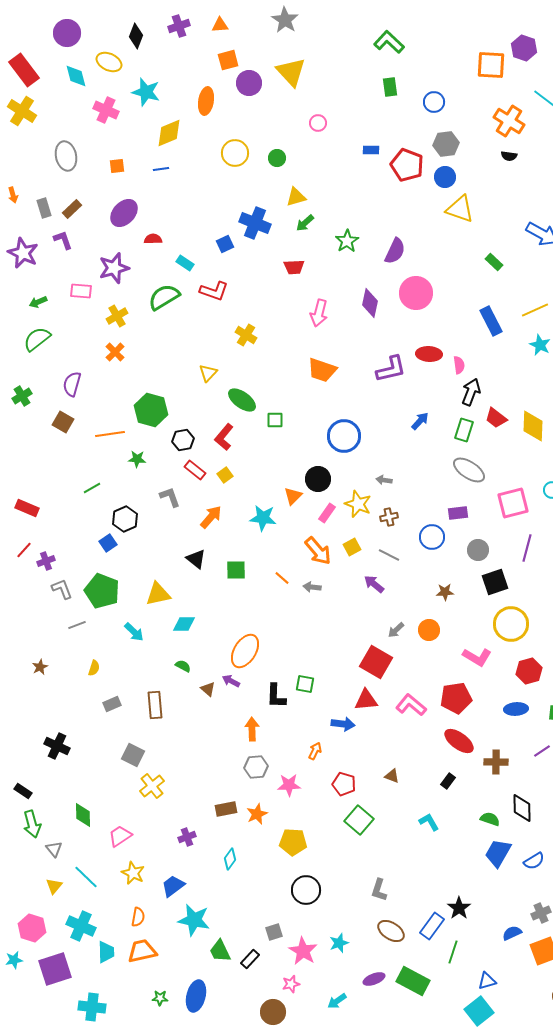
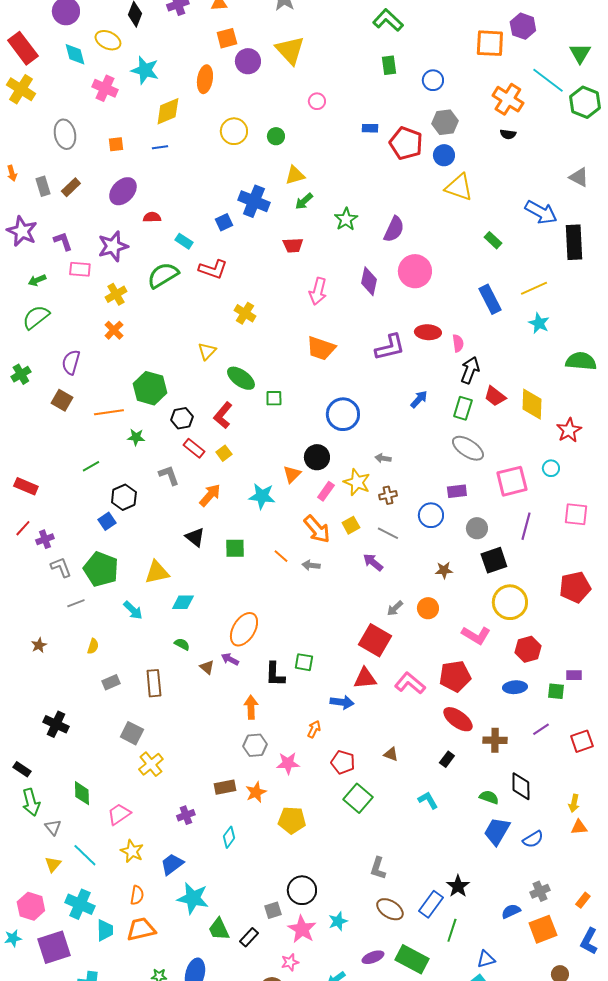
purple L-shape: (63, 240) -> (63, 241), moved
black circle: (306, 890) -> (302, 890), moved

